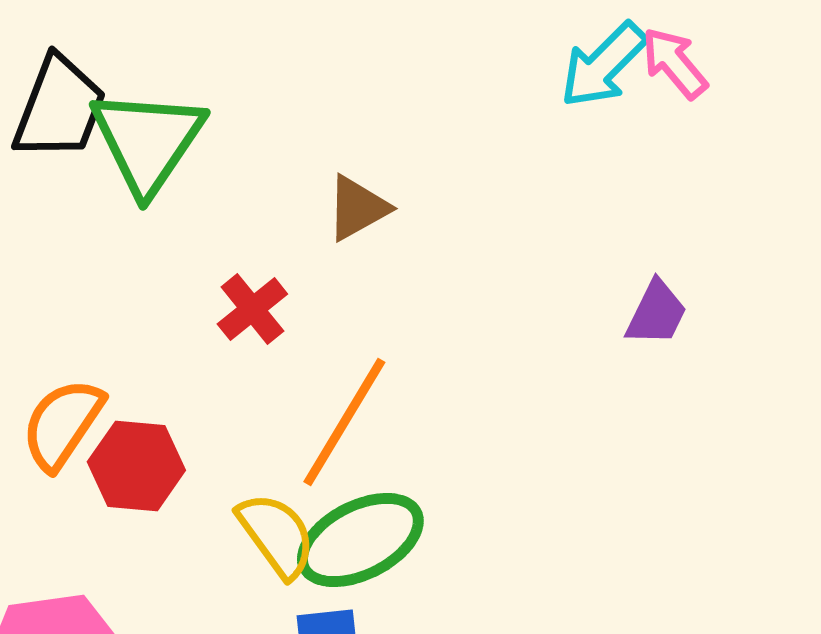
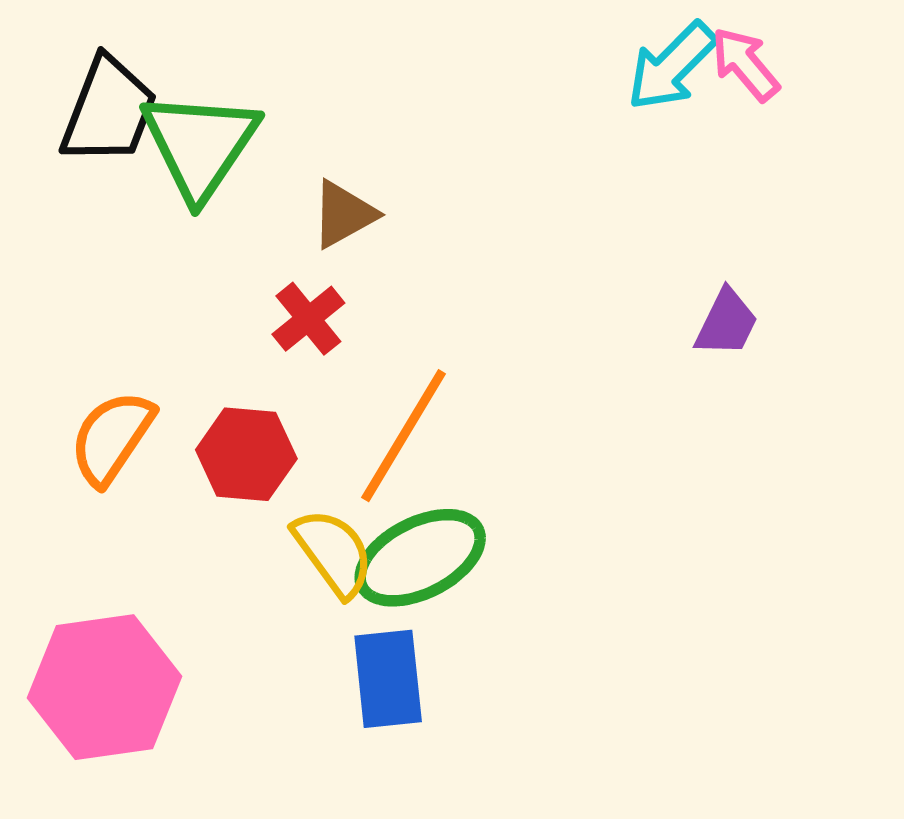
brown triangle: (357, 208) -> (344, 214), moved
red hexagon: (136, 466) -> (246, 454), moved

